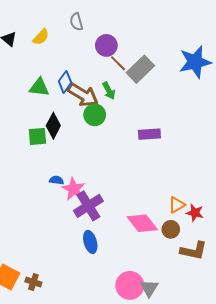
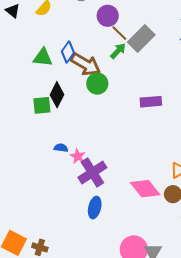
green arrow: (109, 91) -> (118, 51), moved, turned -108
pink star: (74, 189) -> (78, 156), size x0.7
blue ellipse: (90, 242) -> (95, 208), turned 30

